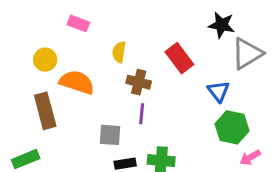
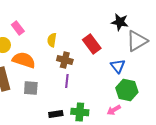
pink rectangle: (78, 23) -> (18, 28), moved, turned 32
gray square: (110, 135) -> (31, 88), moved
pink arrow: (250, 158) -> (114, 110), moved

